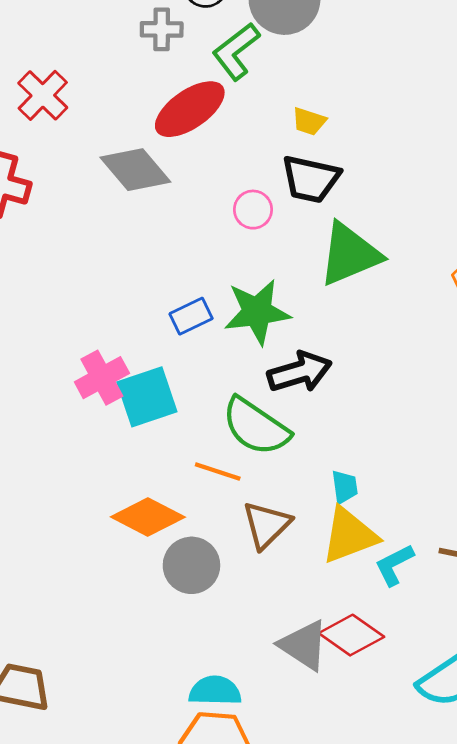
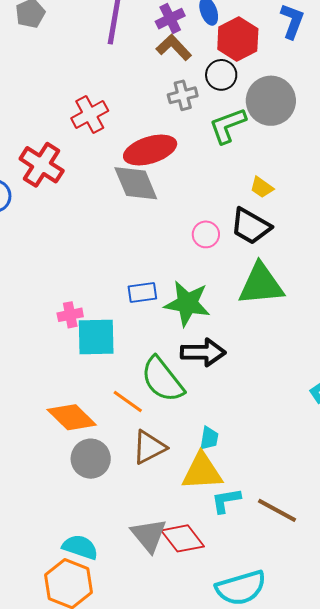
gray cross: (162, 29) -> (183, 95), turned -32
red ellipse: (190, 109) -> (150, 150), moved
pink cross: (102, 378) -> (70, 315), size x0.7

